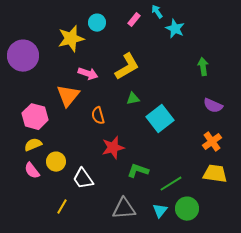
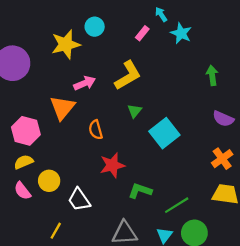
pink rectangle: (134, 20) -> (142, 33), moved
pink arrow: (88, 74) -> (85, 83), turned -42
green triangle: (133, 99) -> (134, 111), turned -40

